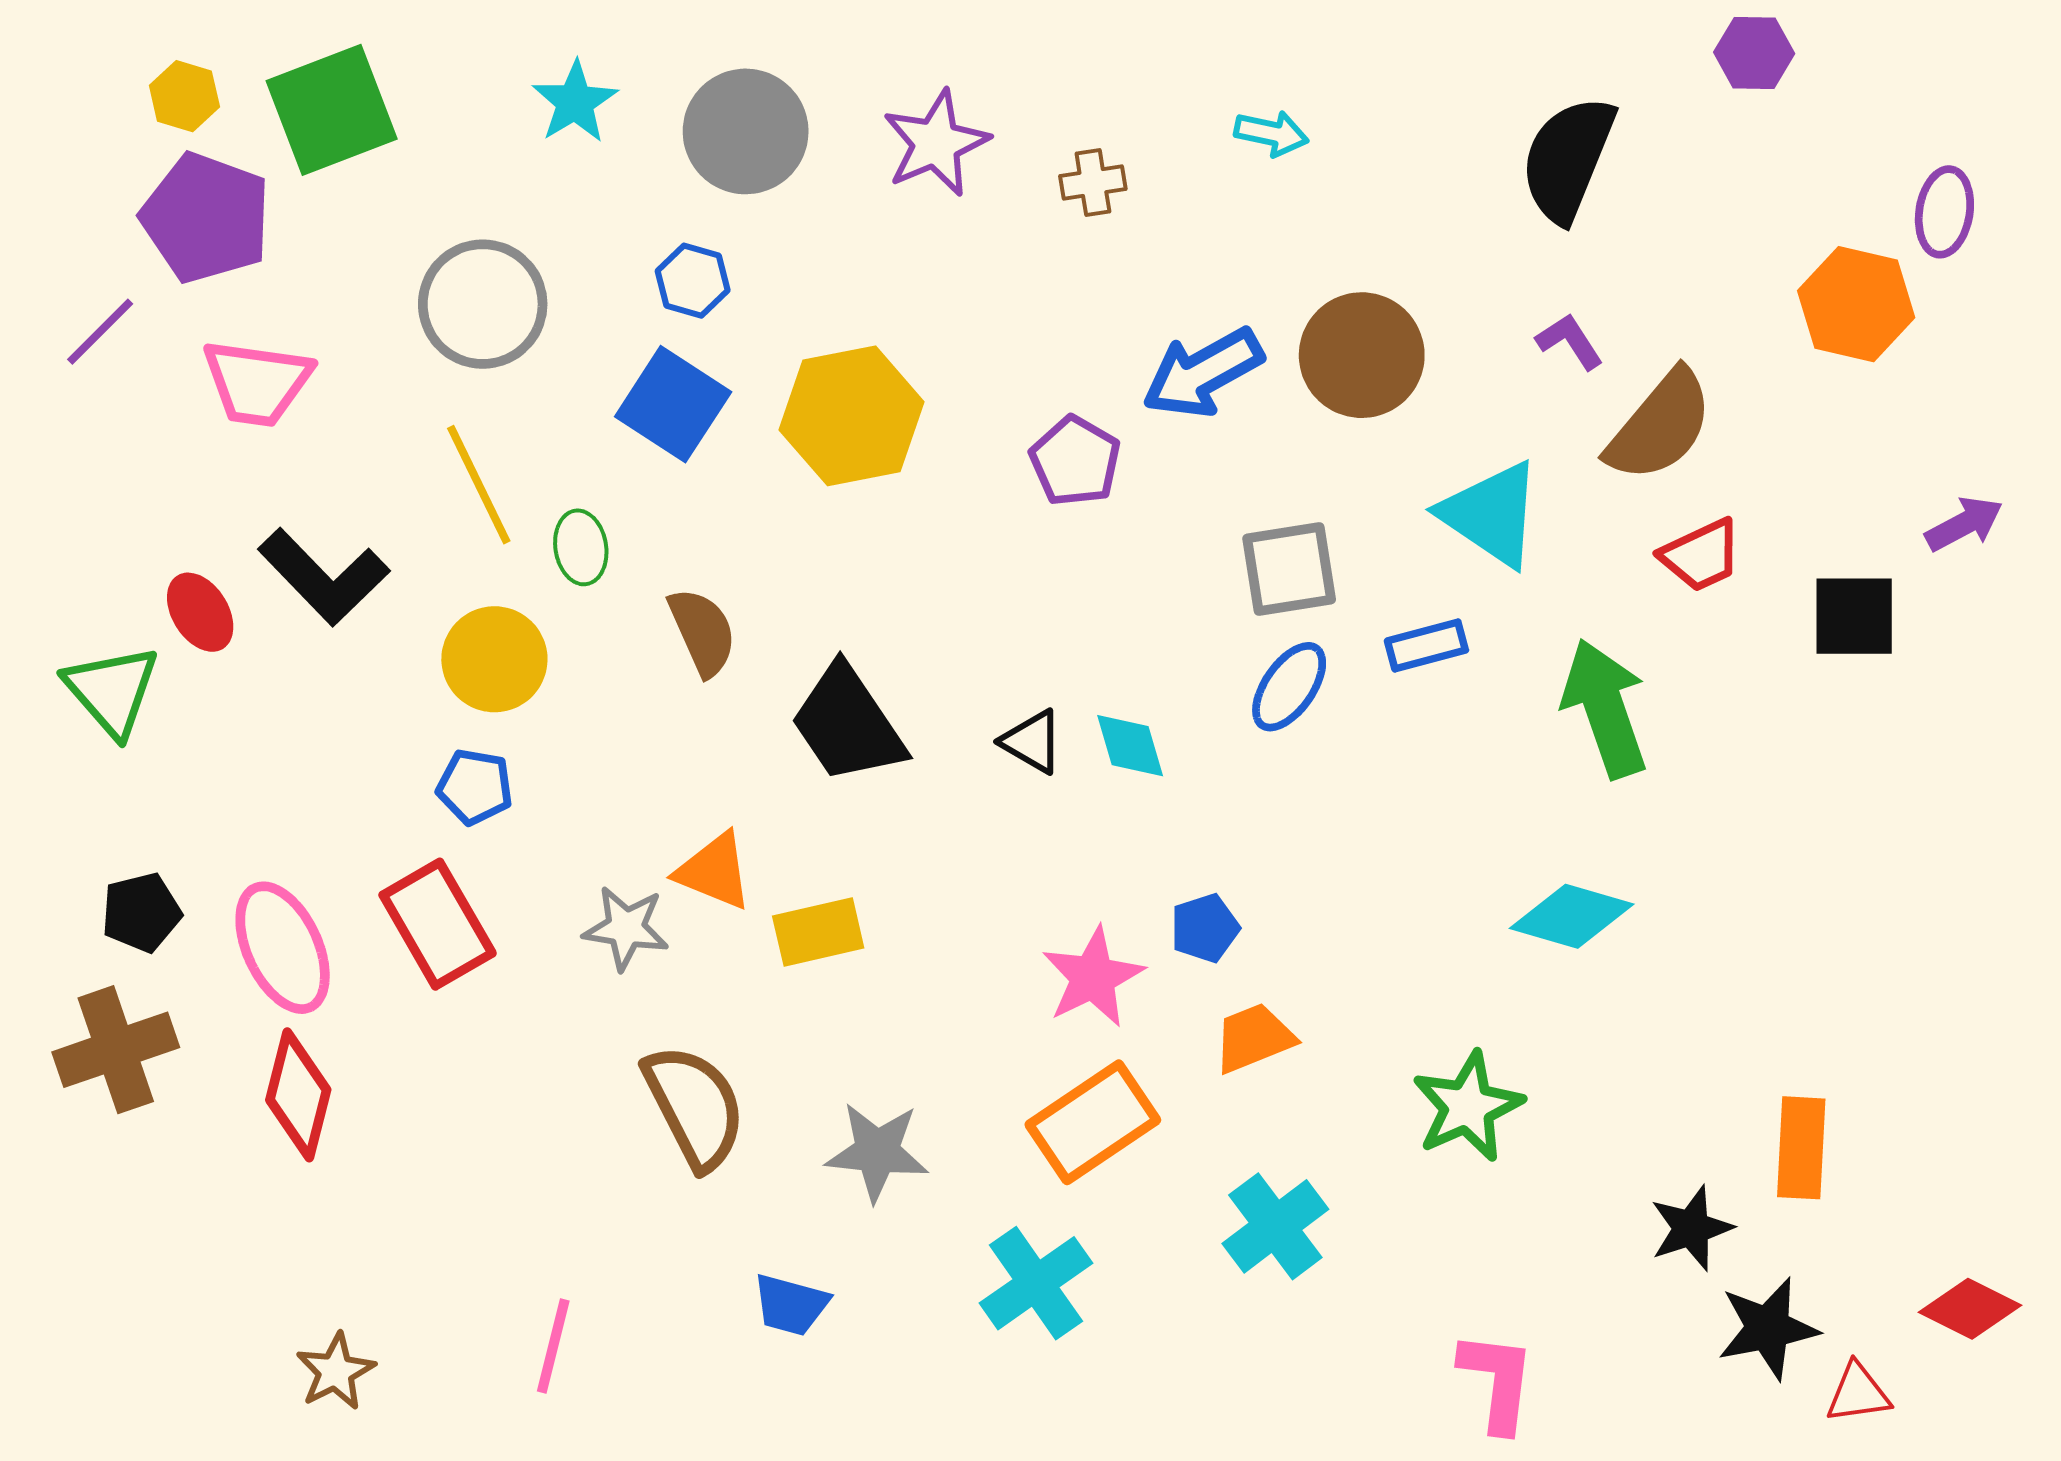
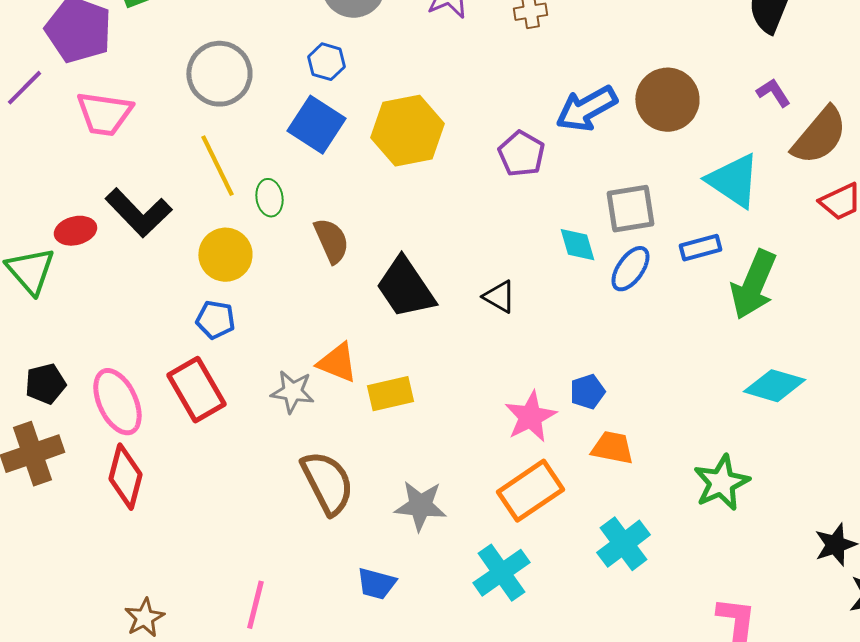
red ellipse: (200, 612) -> (75, 231), turned -72
green arrow: (1605, 708) -> (753, 285), moved, turned -138
cyan diamond: (1130, 746) -> (577, 245), moved
orange trapezoid: (1254, 1038) -> (612, 448), turned 33

